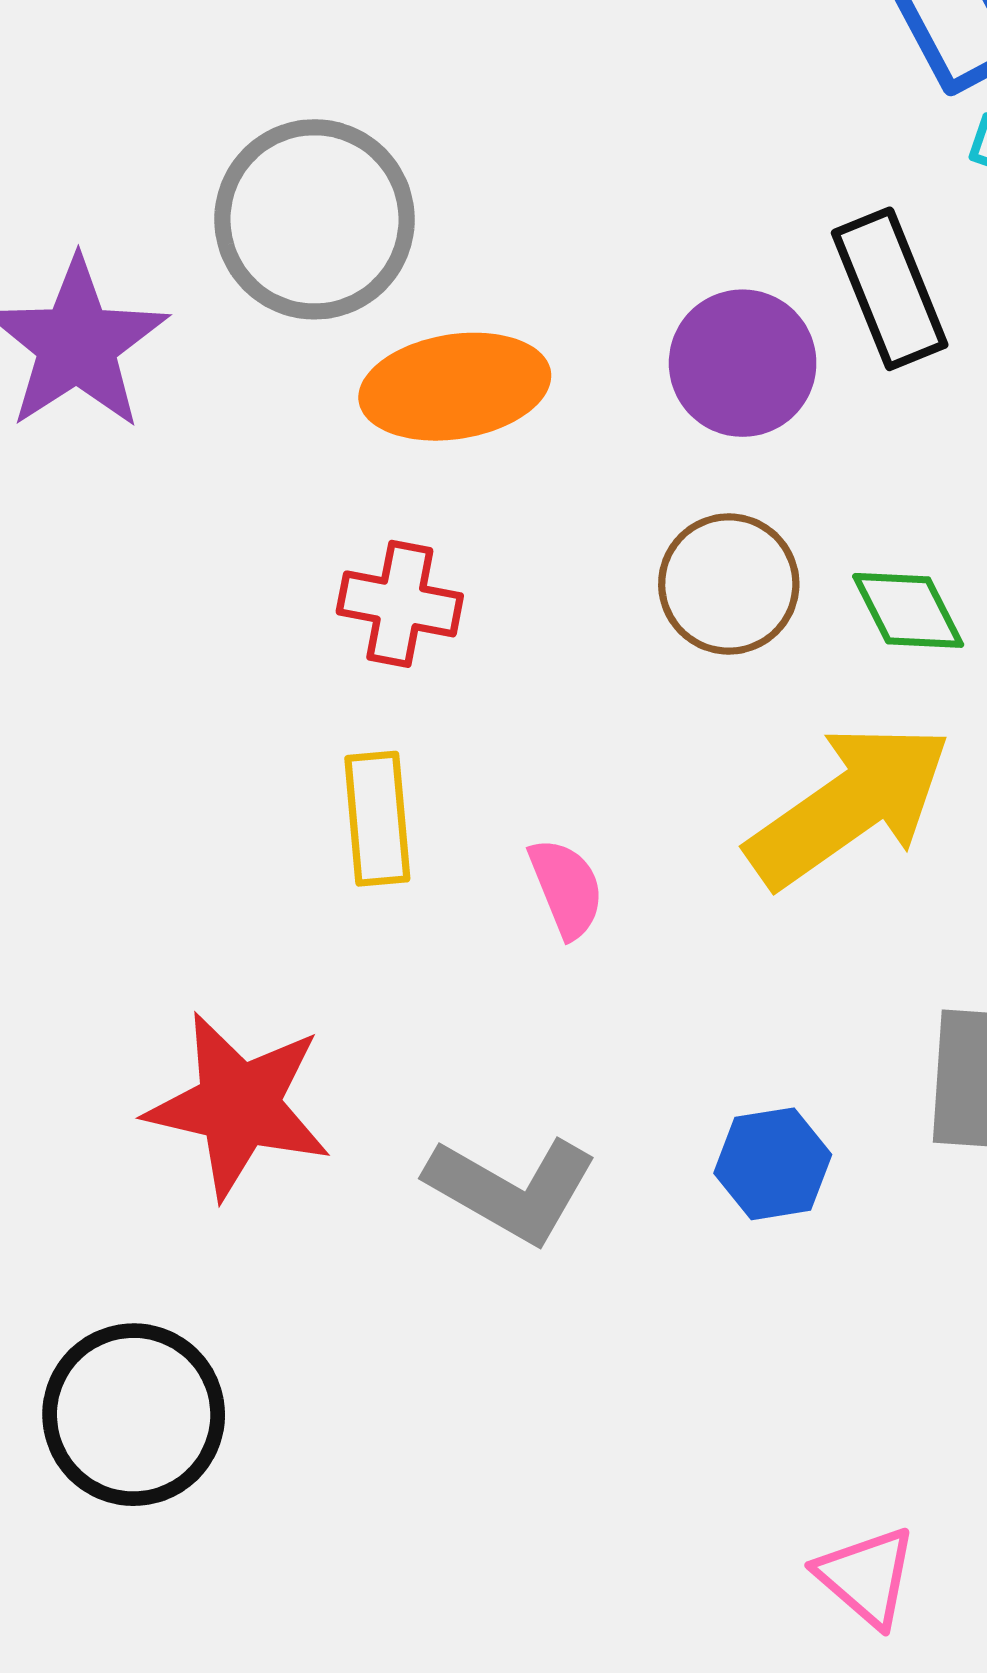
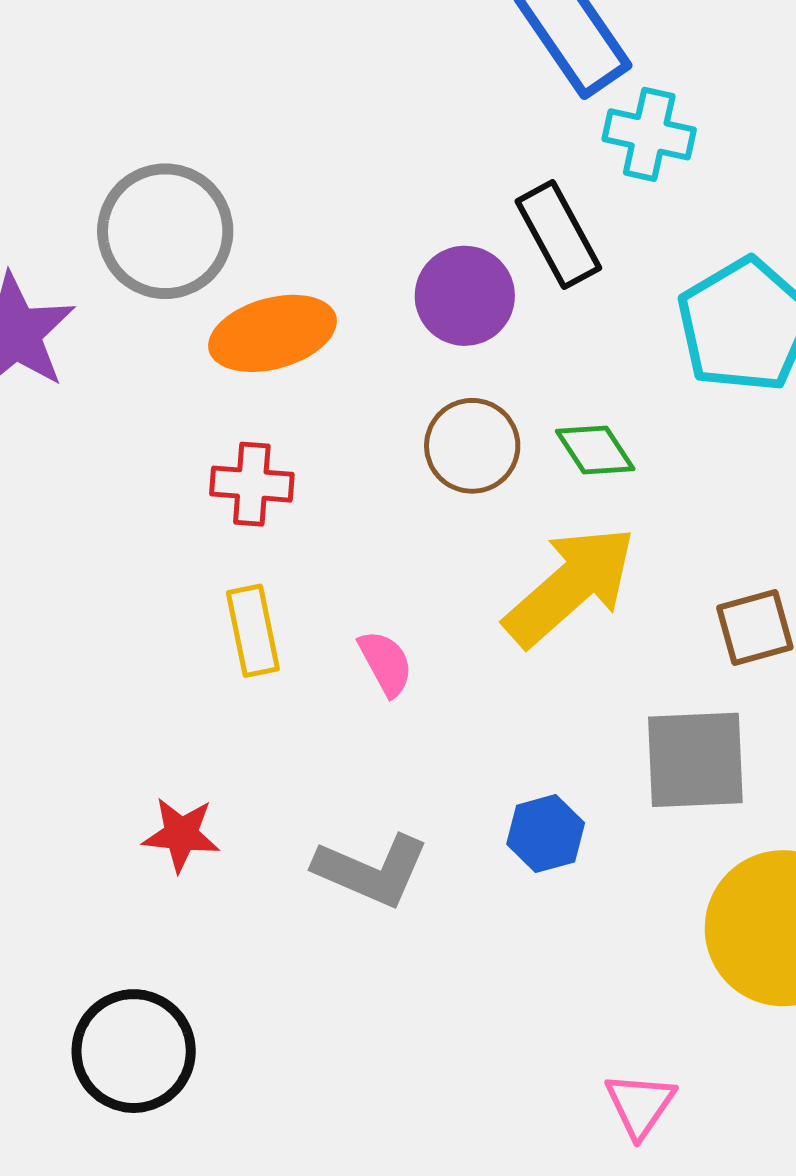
red star: (239, 1105) -> (181, 834), size x0.6
pink triangle: (866, 1576) -> (640, 1105), turned 30

